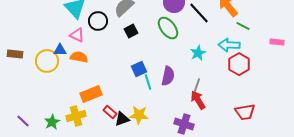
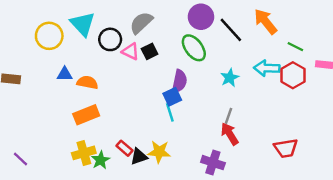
green line: (243, 26) -> (295, 47), moved
pink triangle: (77, 35) -> (130, 51), moved
yellow circle: (47, 61) -> (49, 36), moved
red hexagon: (239, 64) -> (293, 75), moved
blue square: (139, 69) -> (172, 97), moved
purple semicircle: (168, 76) -> (179, 81), moved
orange rectangle: (91, 94) -> (86, 115), moved
green star: (52, 122) -> (101, 160), moved

